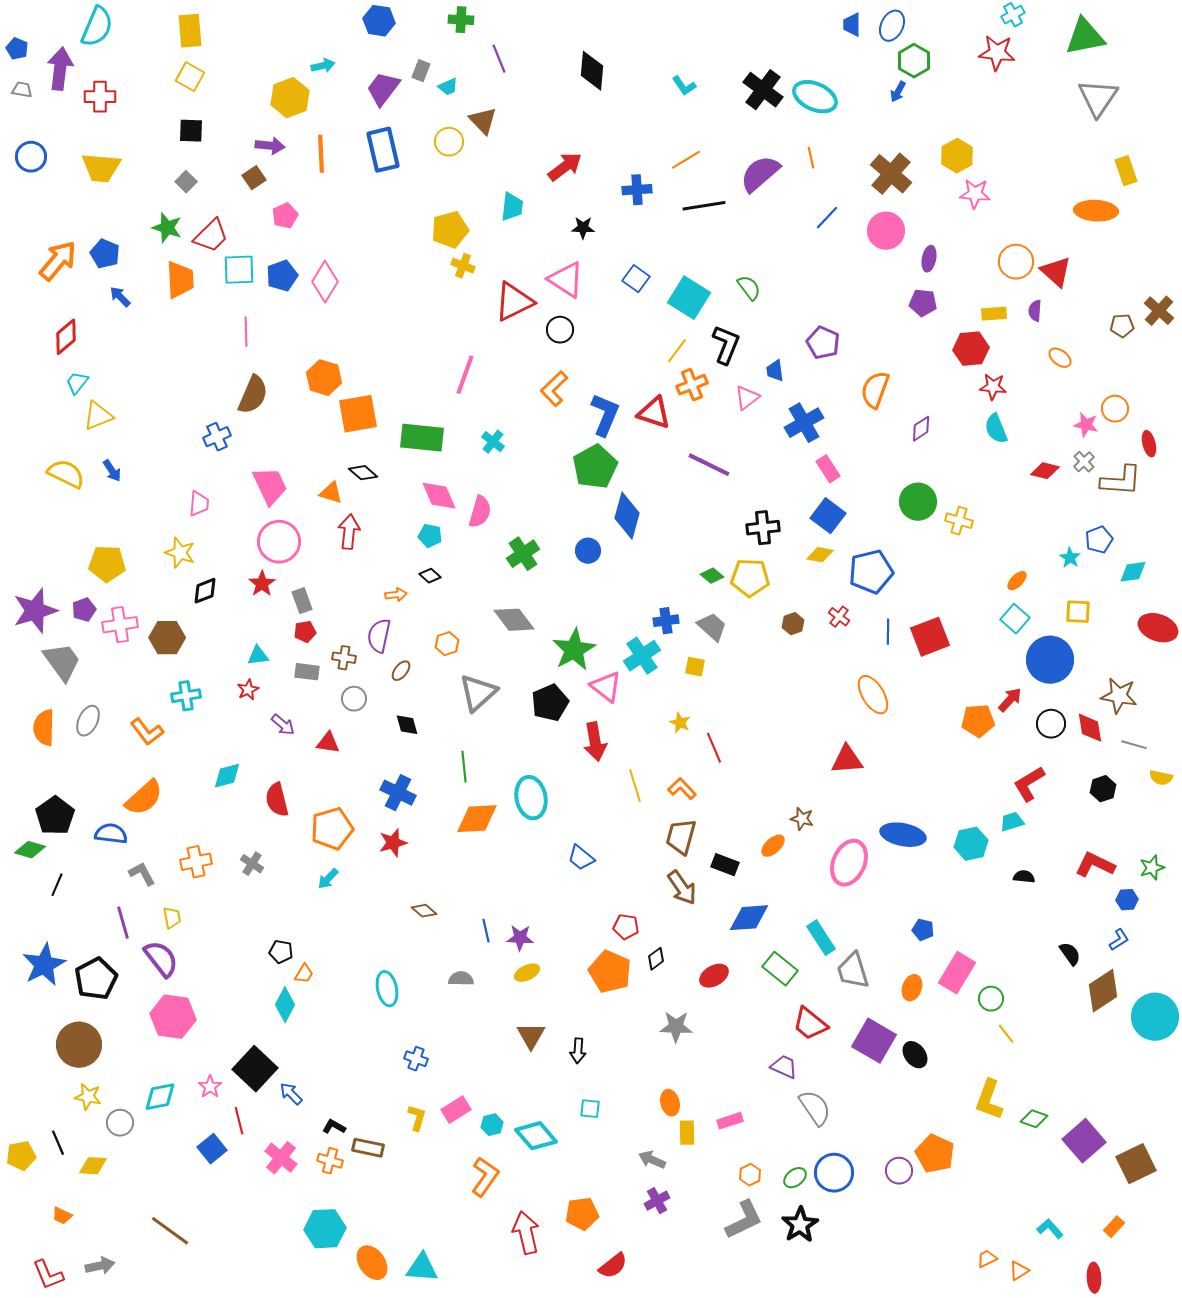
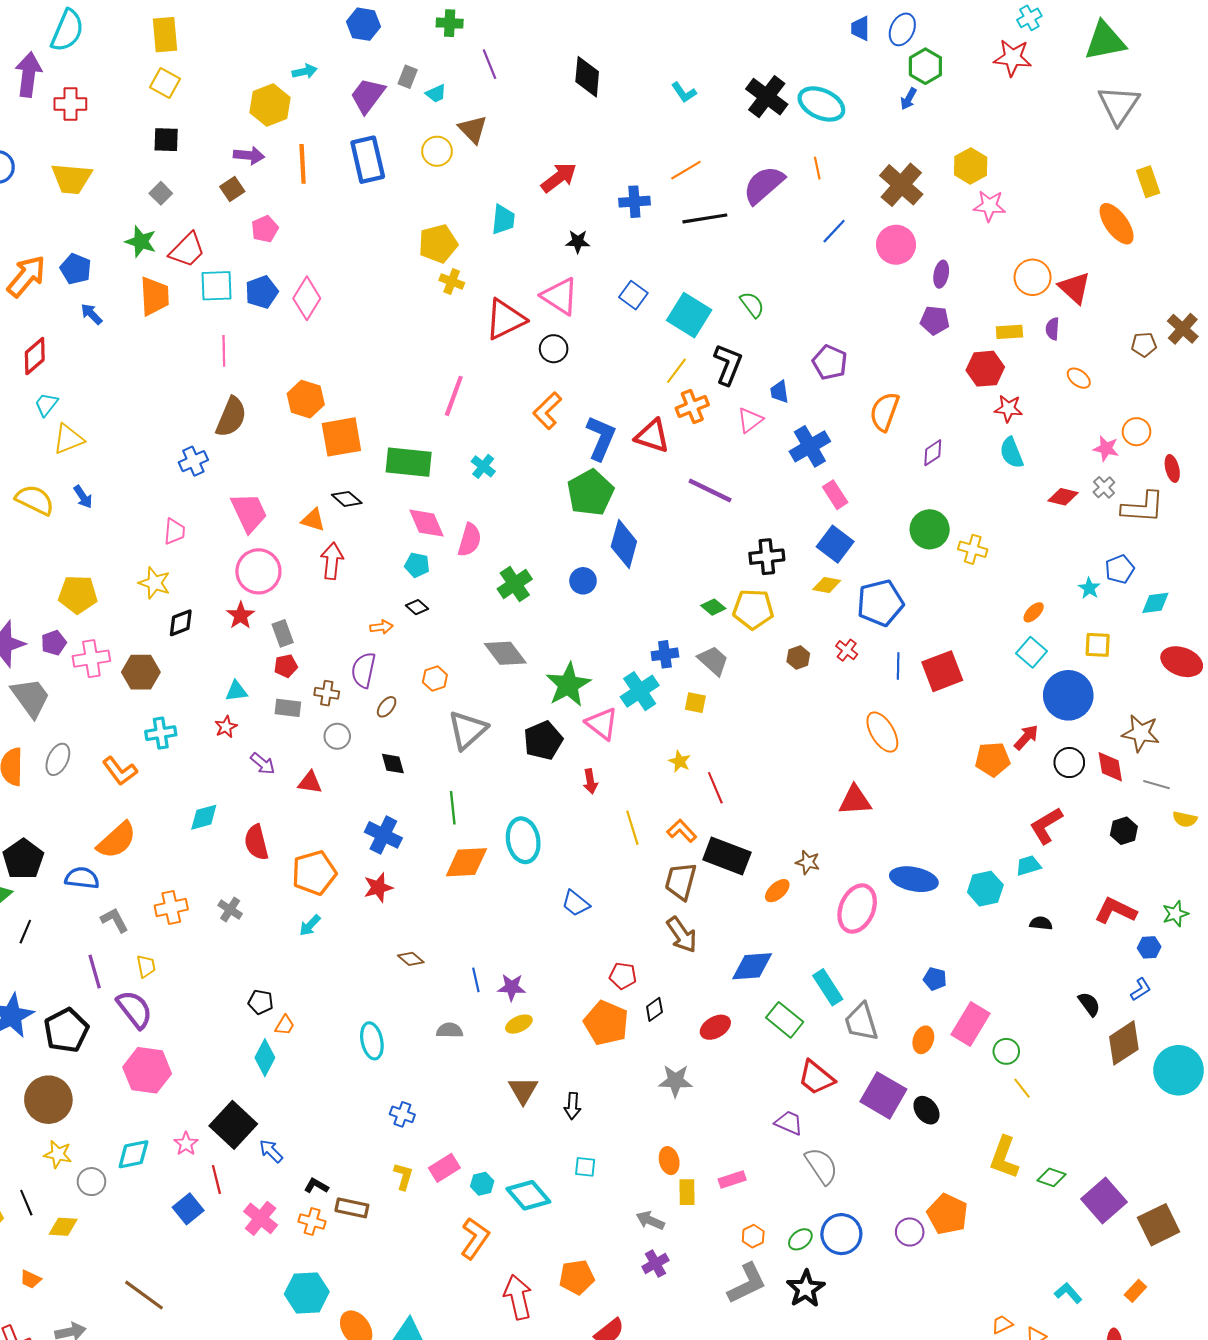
orange ellipse: (1096, 211) -> (1117, 224), turned 51
red arrow: (595, 742) -> (590, 781), size x0.6
black rectangle: (725, 865) -> (727, 856), moved, size x1.6

